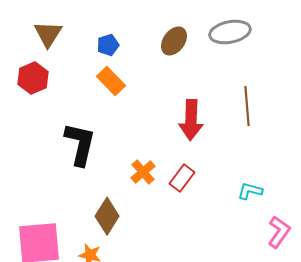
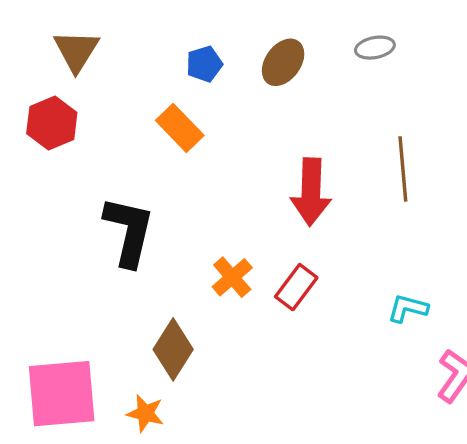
gray ellipse: (230, 32) -> (375, 48), size x0.6
blue pentagon: (108, 45) -> (204, 64), moved

